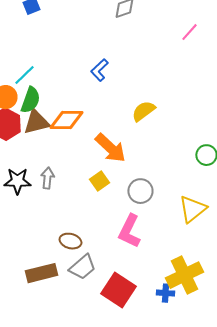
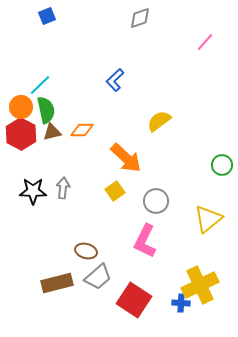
green semicircle: (30, 100) -> (46, 110), turned -32
orange diamond: (66, 120) -> (82, 130), size x0.7
brown triangle: (36, 122) -> (52, 132), size x0.7

